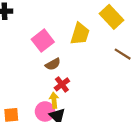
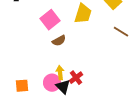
red cross: (62, 84) -> (76, 78), moved

